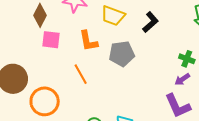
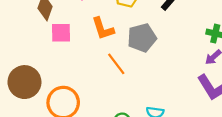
orange line: (81, 74) -> (116, 64), moved

